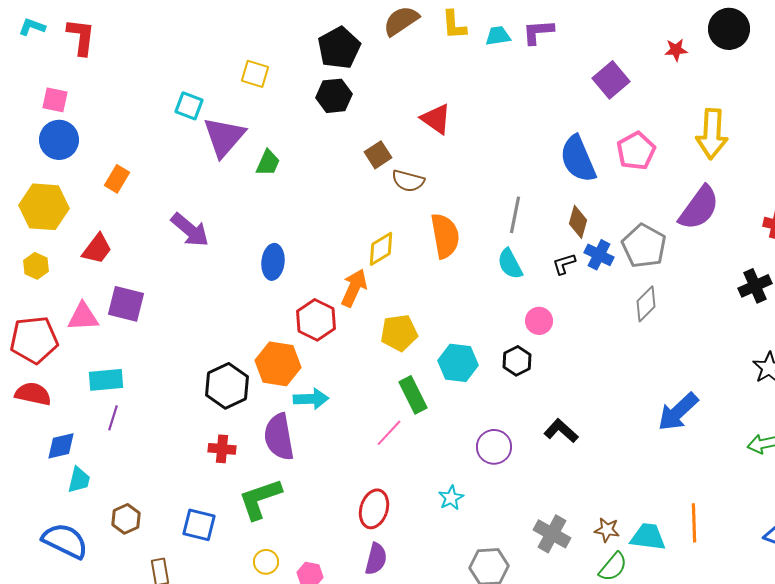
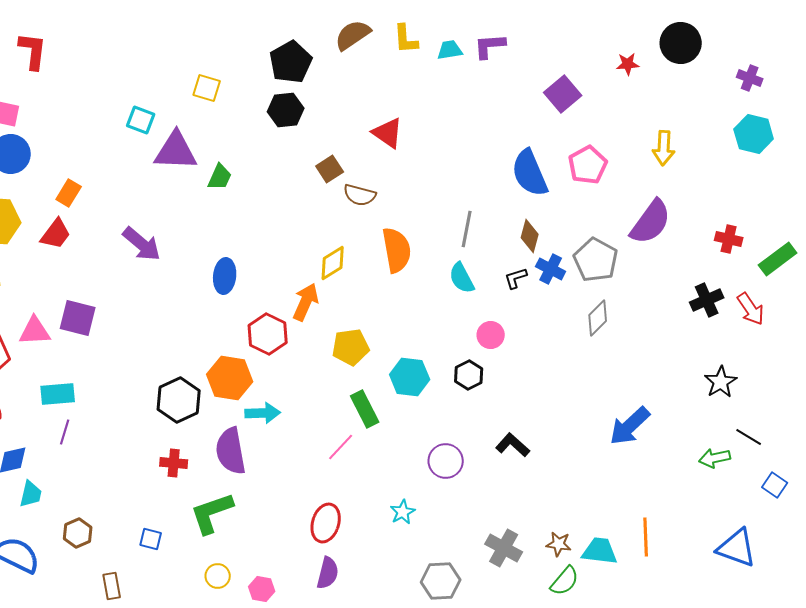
yellow arrow: (712, 134) -> (664, 148), size x0.7
purple triangle: (224, 137) -> (176, 151), turned 51
red trapezoid: (97, 249) -> (56, 234), moved
blue square: (199, 525) -> (151, 539), size x0.7

